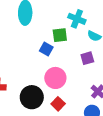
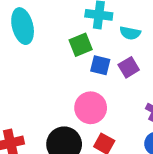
blue square: (46, 49) -> (100, 65), moved

